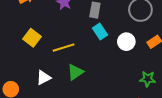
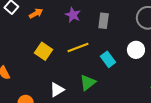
cyan rectangle: (100, 31) -> (108, 59), moved
yellow line: (64, 48) -> (78, 47), moved

